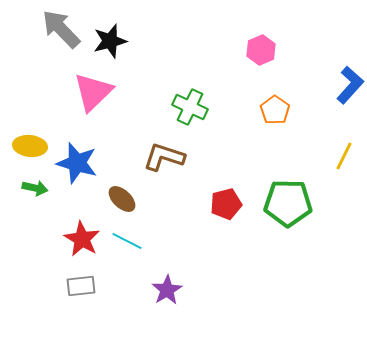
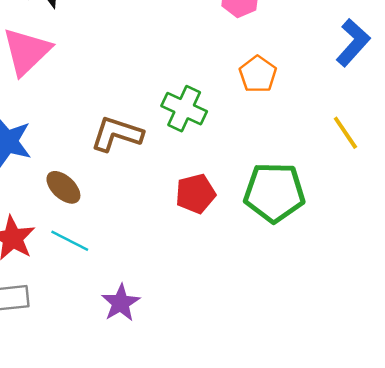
green cross: (190, 107) -> (184, 109), moved
yellow line: (344, 156) -> (345, 133), turned -60

